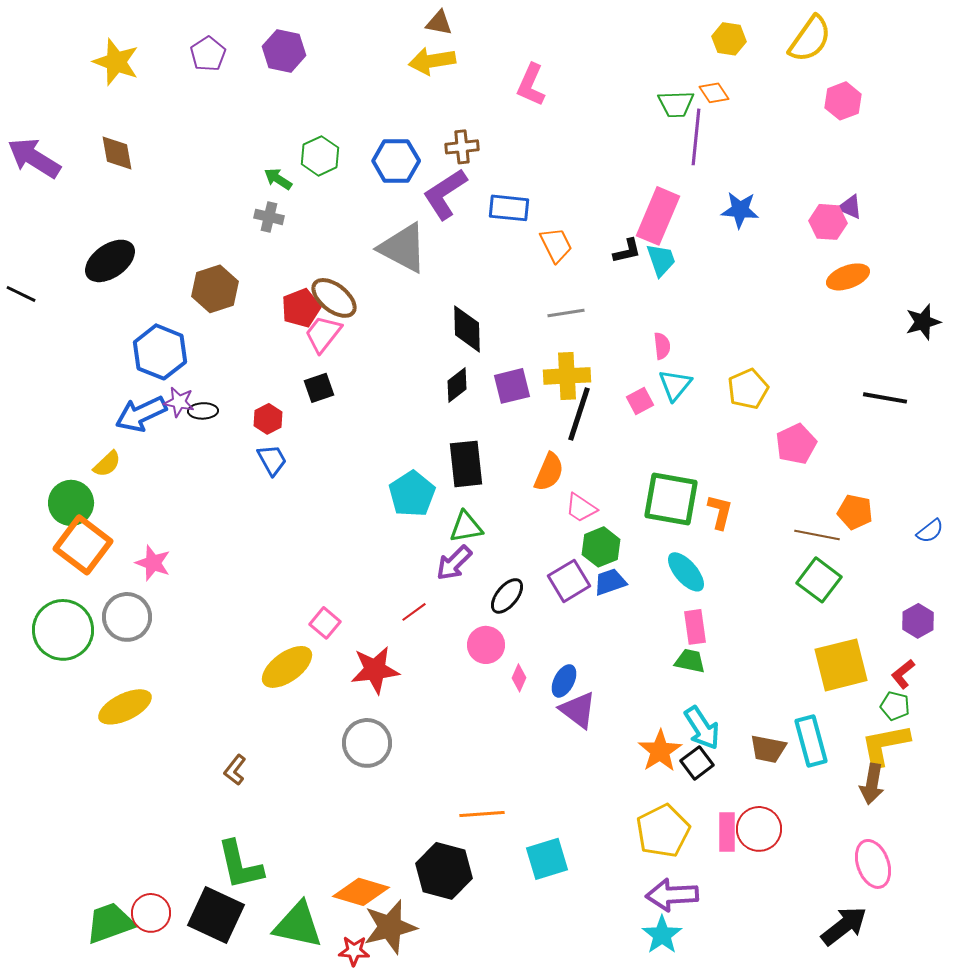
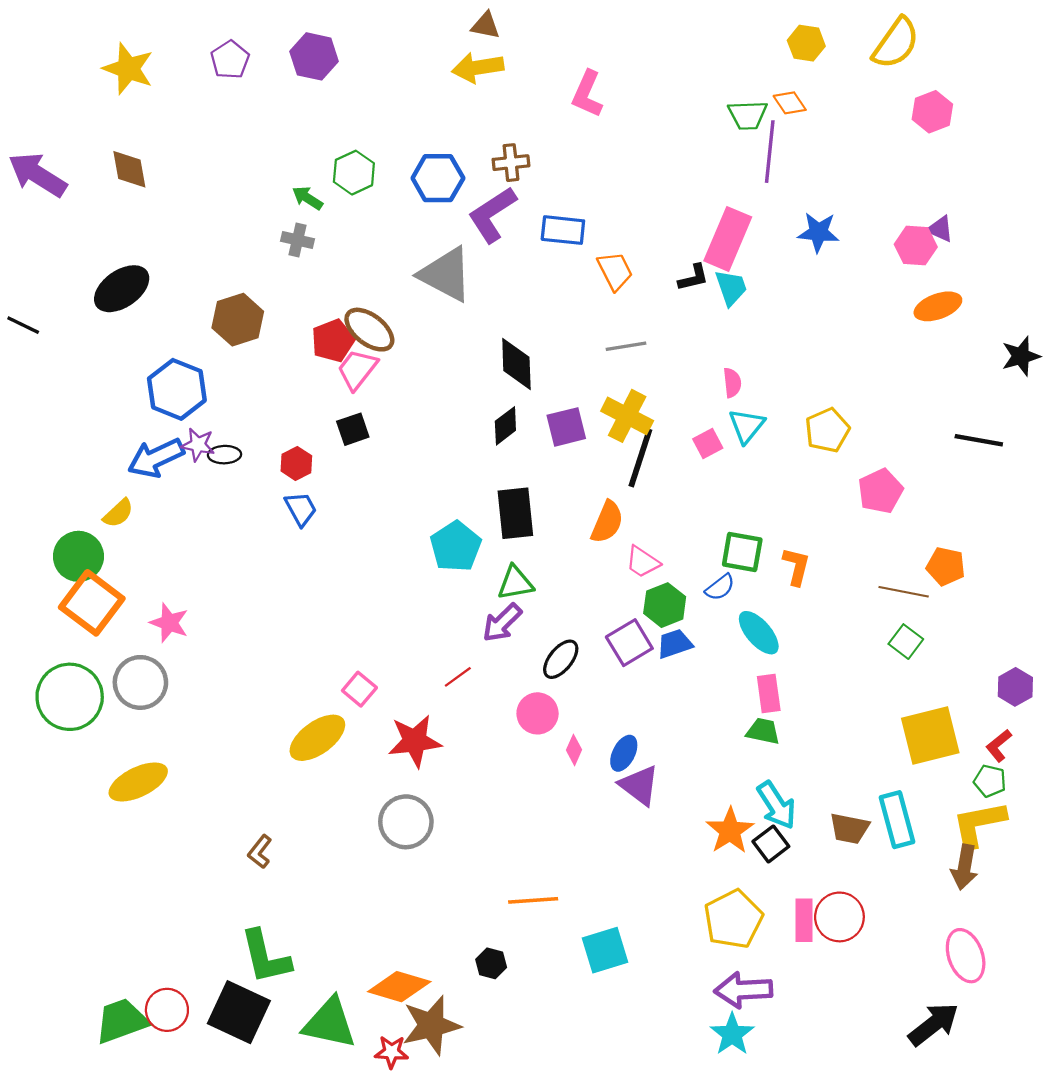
yellow cross: (567, 376) -> (627, 416), turned 30
green square: (671, 499) -> (742, 552), size x0.7
blue semicircle: (930, 531) -> (720, 587), moved
green square: (819, 580) -> (906, 642), size x0.7
black hexagon: (444, 871) -> (491, 963), size x0.5

